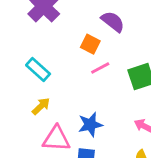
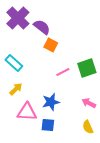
purple semicircle: (113, 22) -> (42, 27), moved
pink line: (100, 68) -> (63, 72), moved

